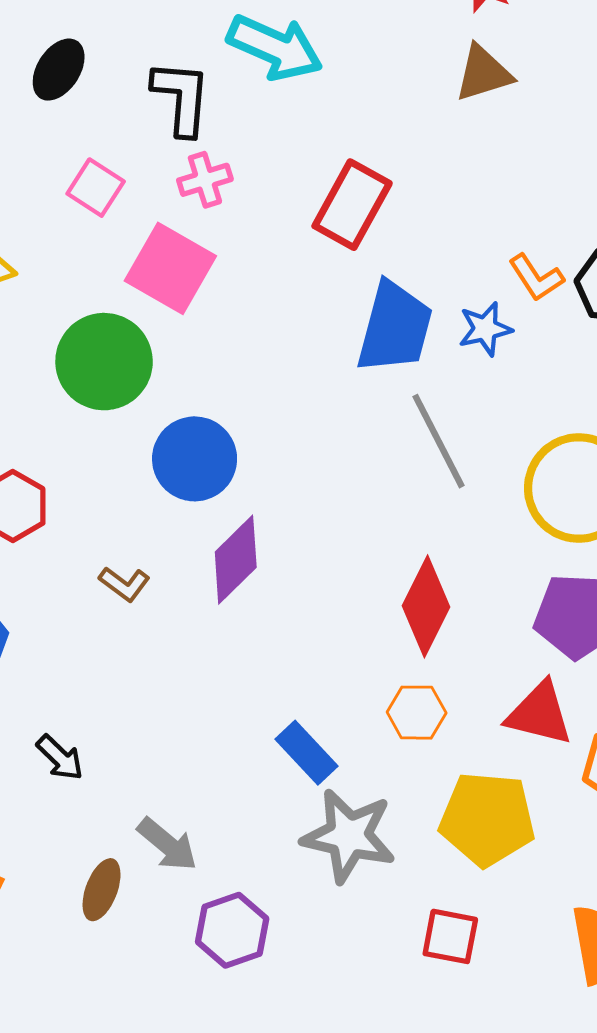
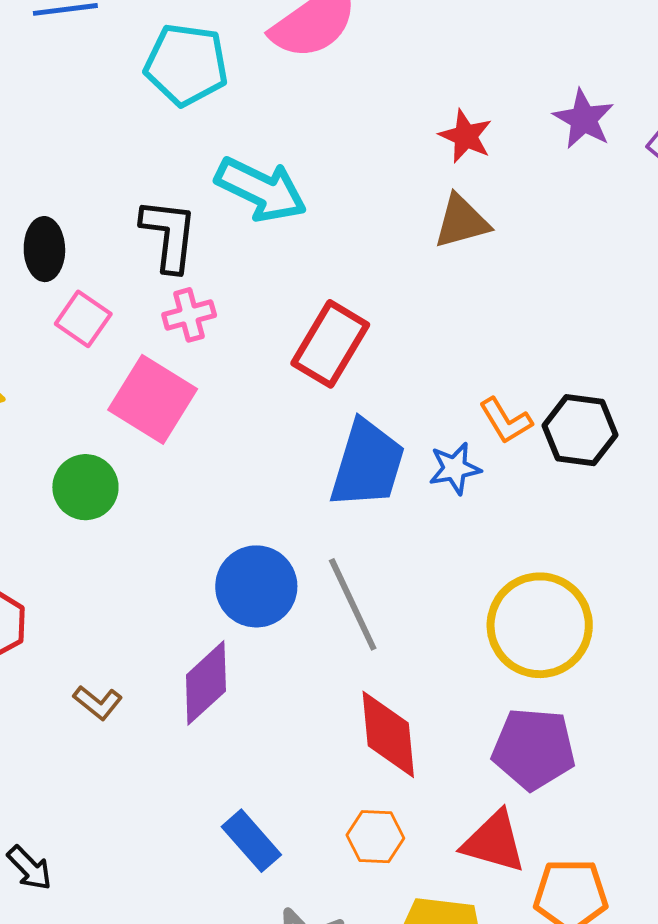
black ellipse: (59, 70) -> (44, 249), moved, turned -36
green circle: (104, 362) -> (85, 487), size x0.7
gray line: (438, 441) -> (353, 604), moved
blue circle: (195, 459) -> (256, 586), moved
red diamond: (426, 606) -> (388, 734), turned -34
blue rectangle: (307, 753) -> (251, 841), moved

